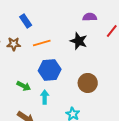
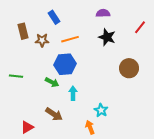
purple semicircle: (90, 17) -> (103, 13), moved
blue hexagon: (50, 70) -> (65, 64), moved
brown circle: (88, 83) -> (129, 68), moved

